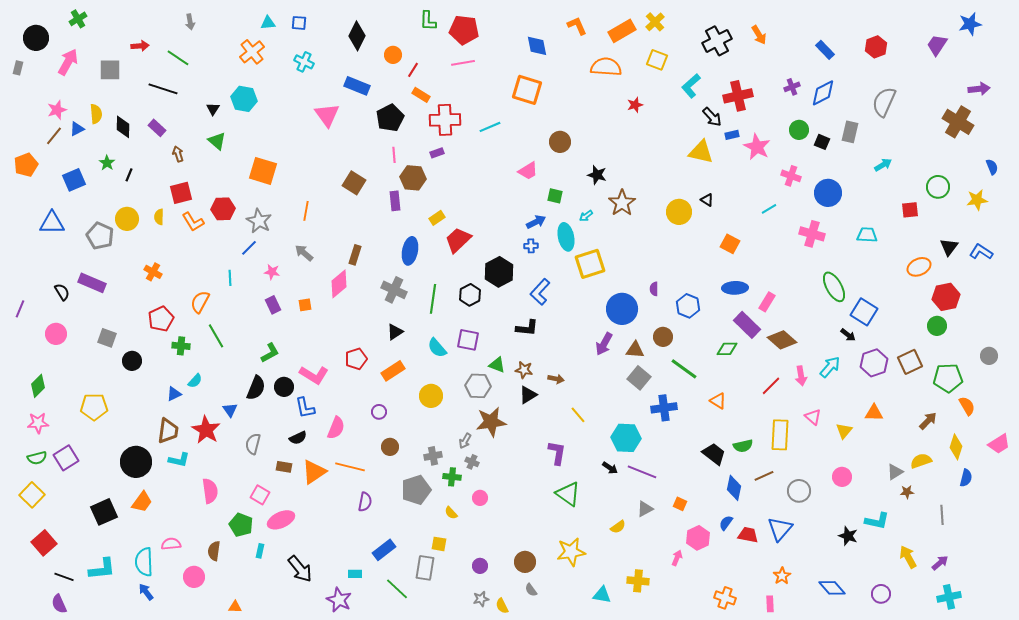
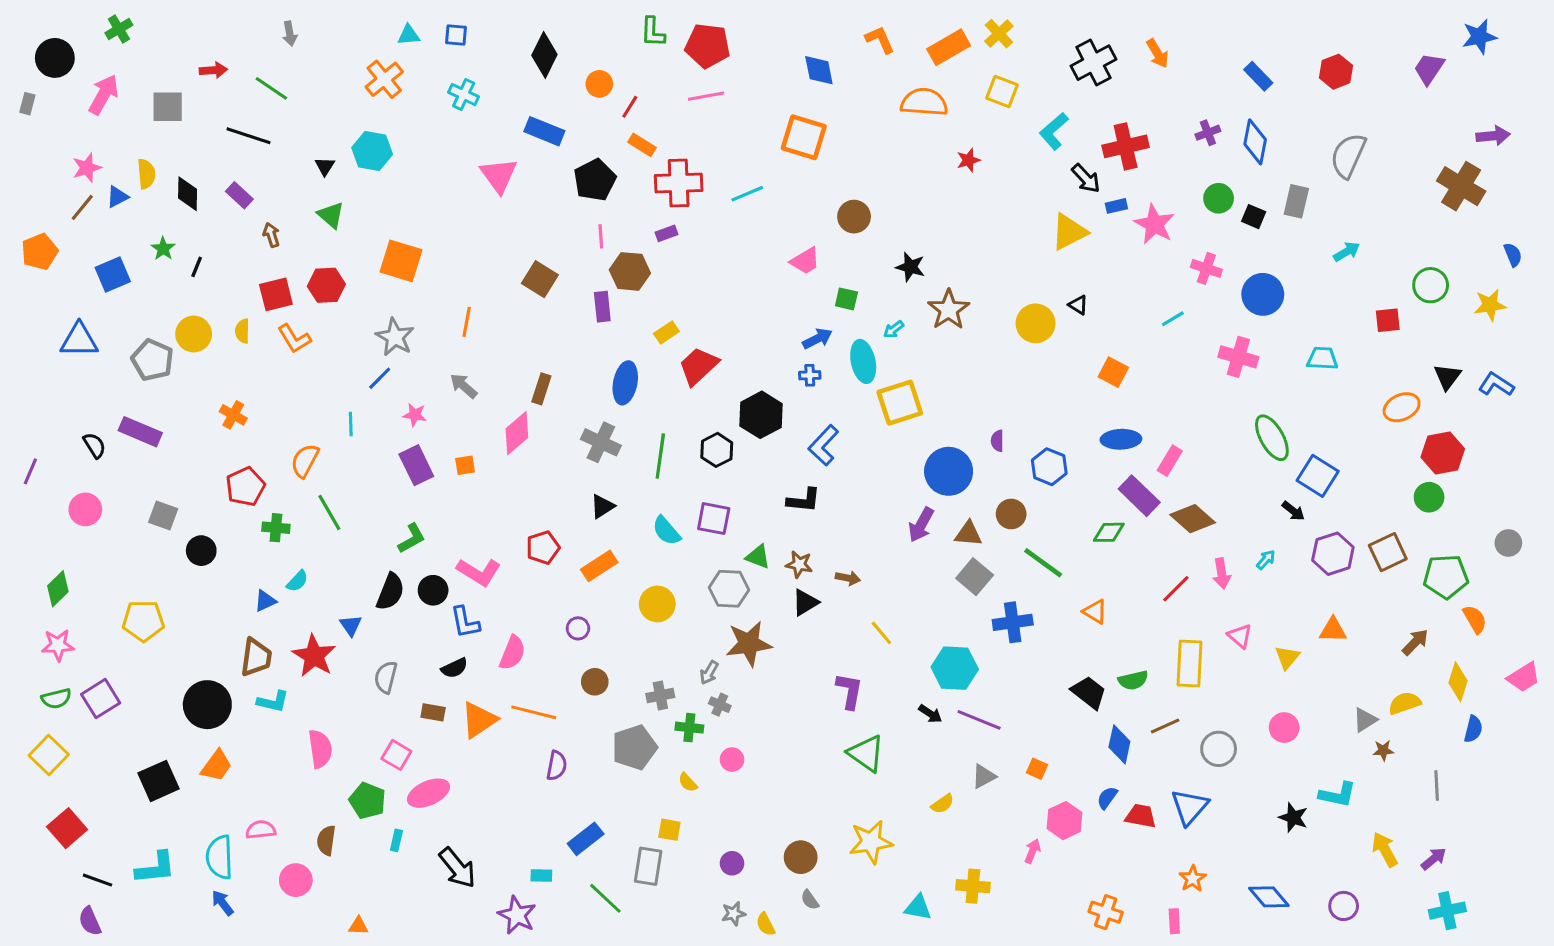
blue diamond: (823, 93) -> (1255, 142), turned -52
yellow triangle: (701, 152) -> (1069, 232), turned -40
red hexagon: (223, 209) -> (326, 285), moved
purple rectangle: (273, 305) -> (416, 465), size x1.4
cyan arrow: (830, 367) -> (1266, 560), size x0.6

